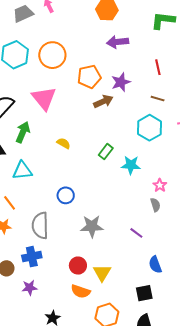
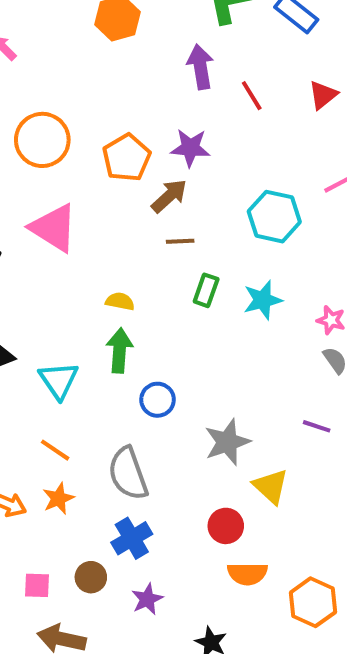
purple arrow: (118, 42) -> (200, 67), moved, turned 105
purple star: (121, 82) -> (190, 148), turned -30
brown line: (158, 99) -> (180, 241), moved
green arrow: (23, 132) -> (119, 350), moved
cyan triangle: (22, 171) -> (59, 380), turned -40
yellow triangle: (102, 273) -> (271, 486), moved

